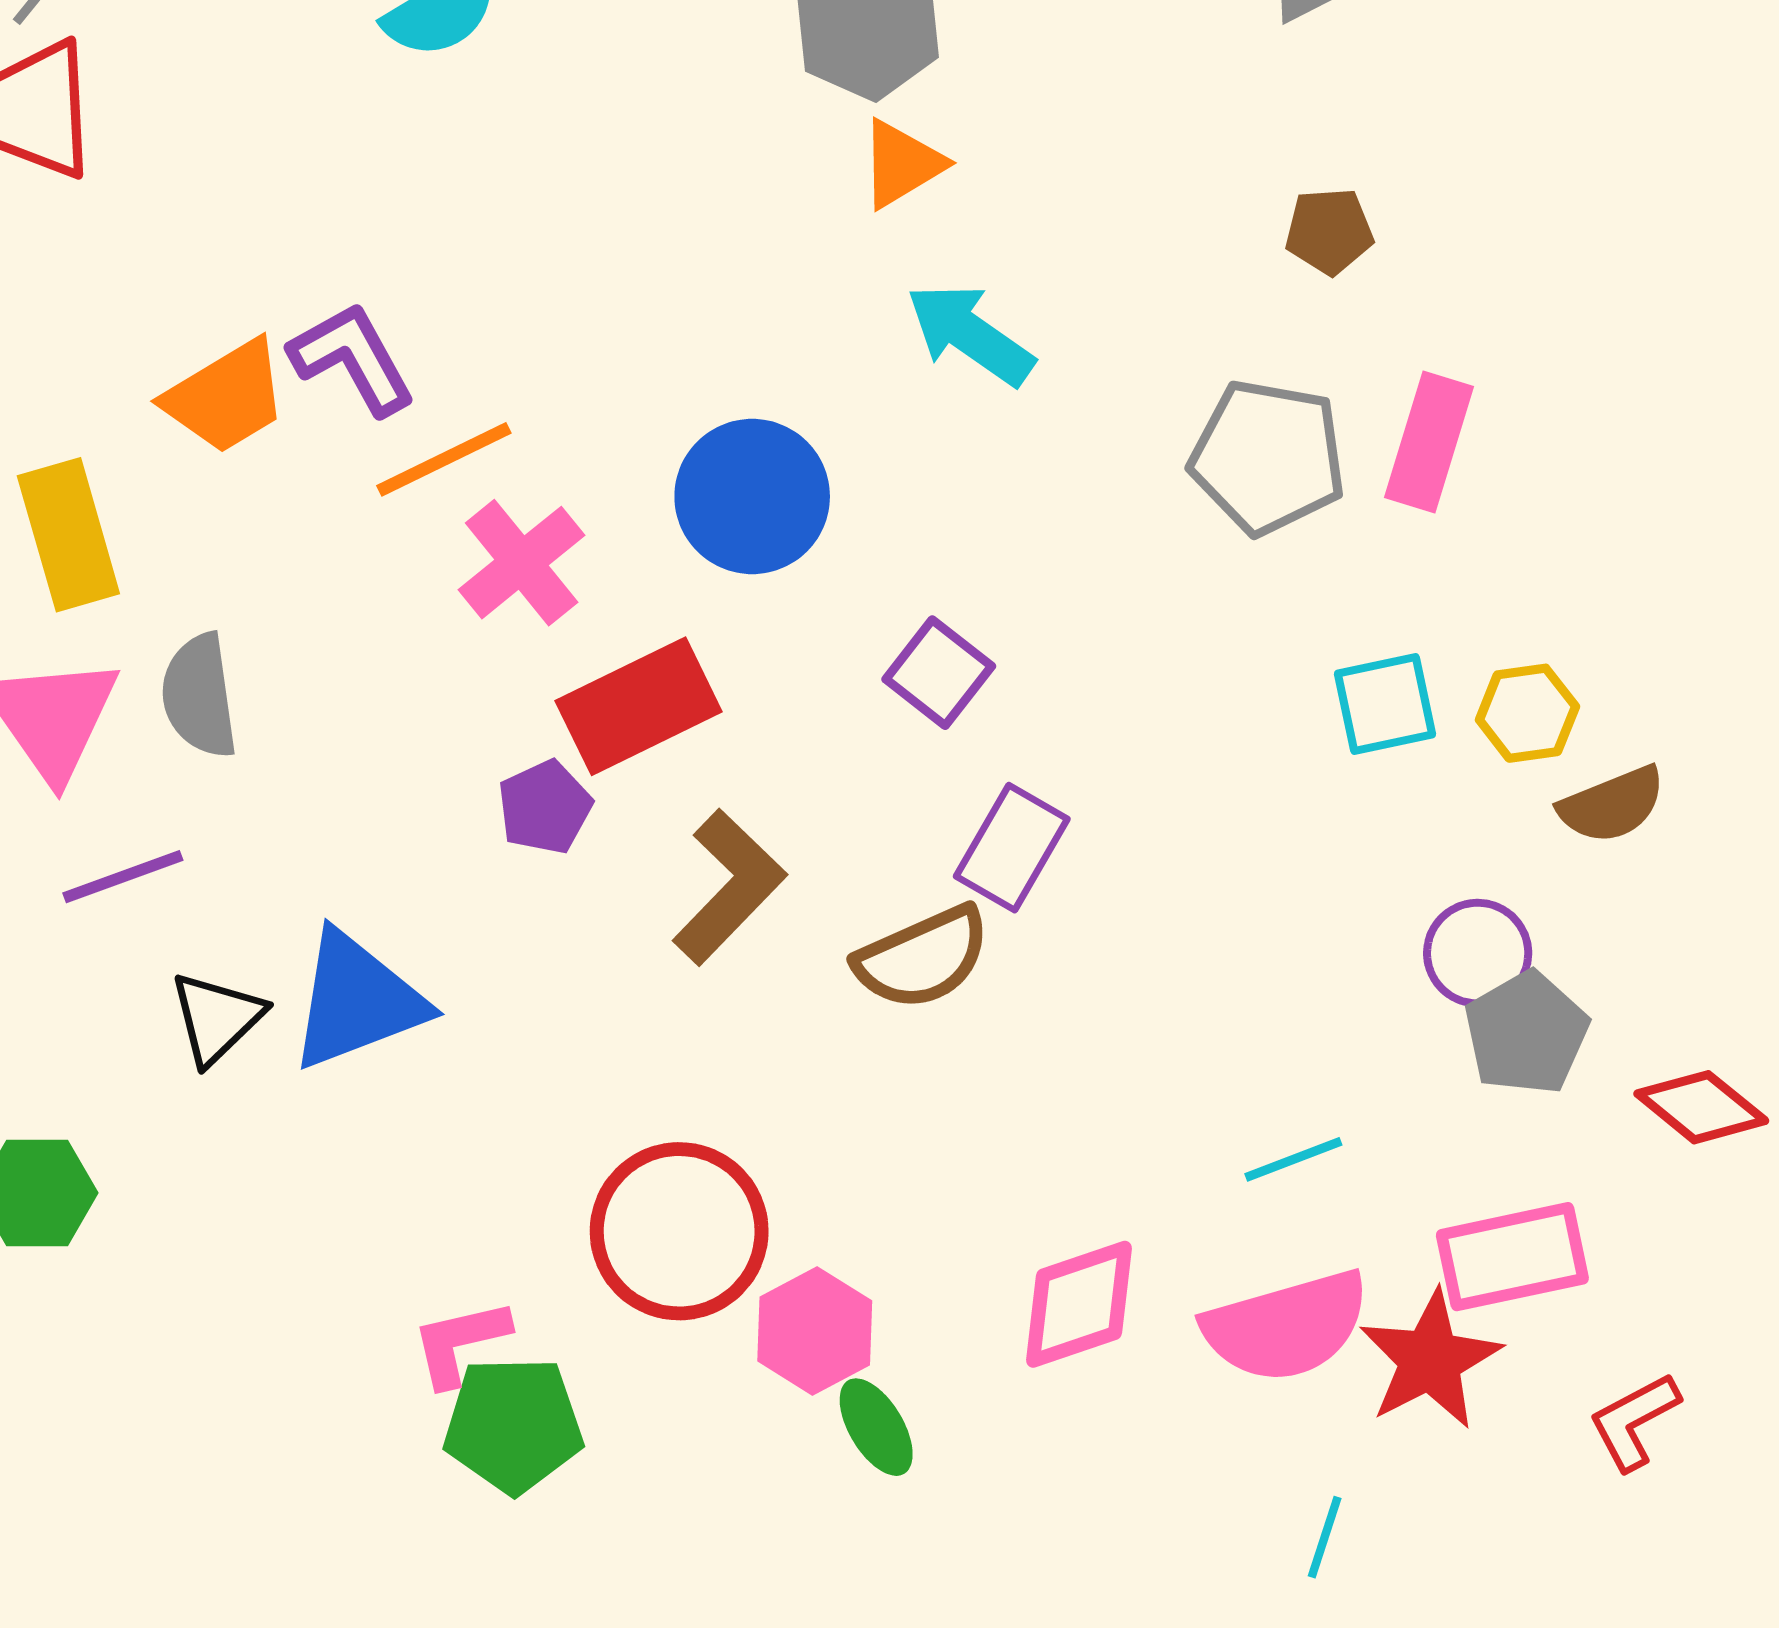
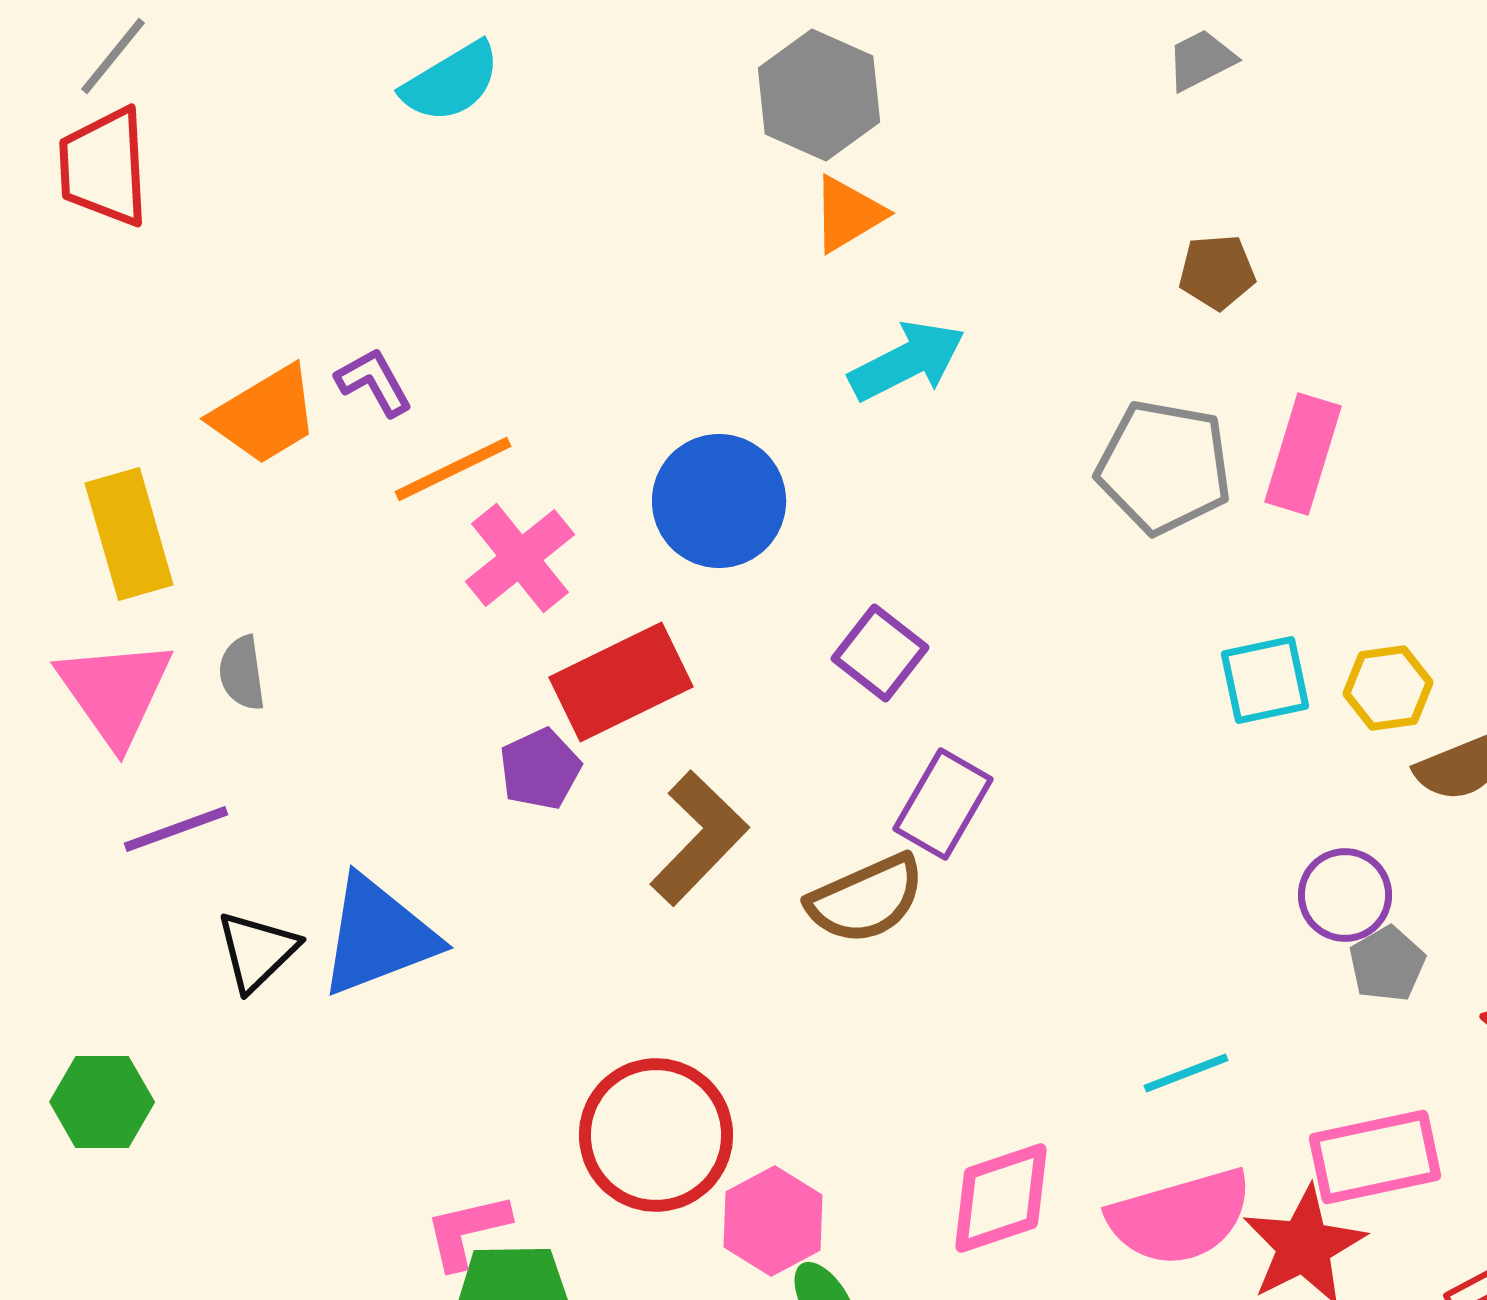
cyan arrow: (970, 334) -> (907, 361), turned 118
purple L-shape: (352, 359) -> (374, 382), size x0.7
gray semicircle: (199, 696) -> (242, 673), size x0.7
gray pentagon: (1526, 1033) -> (1387, 964), size x0.7

